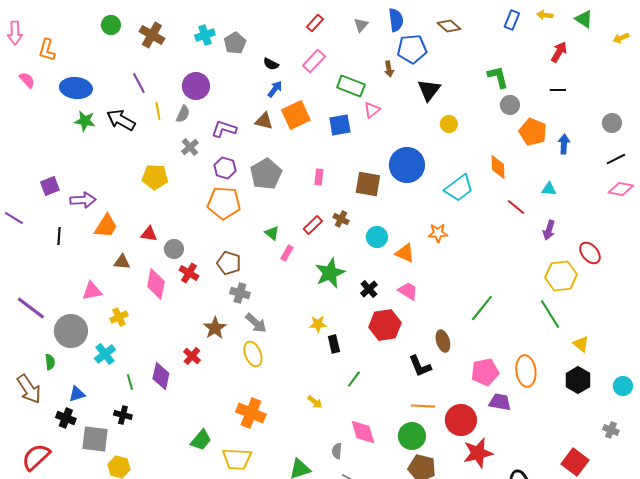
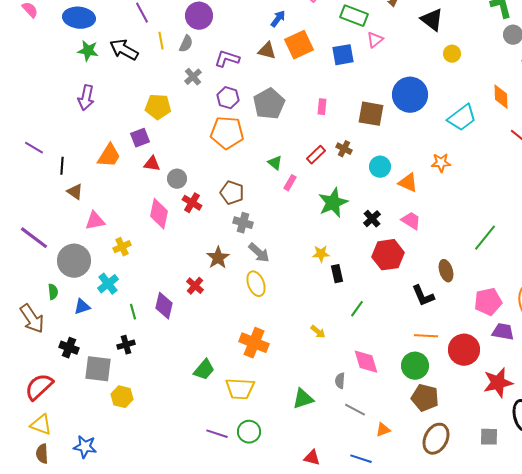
black triangle: (429, 90) -> (432, 20), turned -30
purple square: (50, 186) -> (140, 138), moved
purple arrow: (83, 200) -> (86, 98), moved, turned 105
purple line: (14, 218) -> (34, 148), moved
brown triangle: (122, 262) -> (75, 192), moved, turned 30
blue triangle: (77, 394) -> (82, 307), moved
black cross: (123, 415) -> (126, 345), turned -30
red star: (478, 453) -> (498, 383), moved

